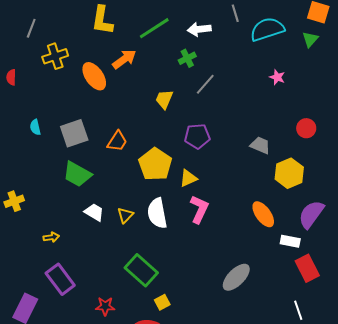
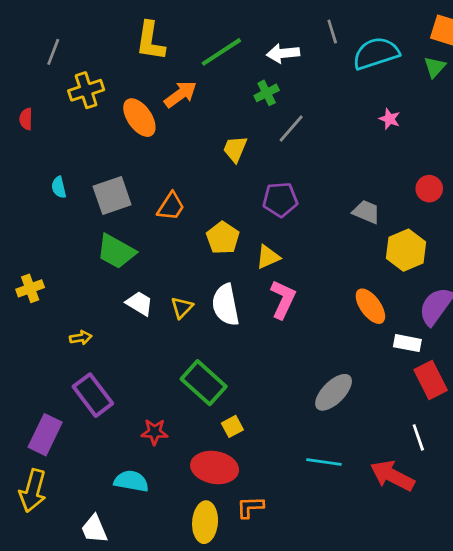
yellow pentagon: (155, 164) -> (223, 238), size x0.7

